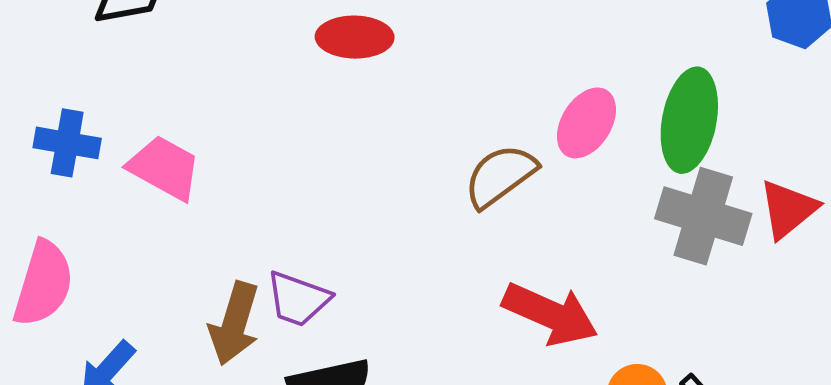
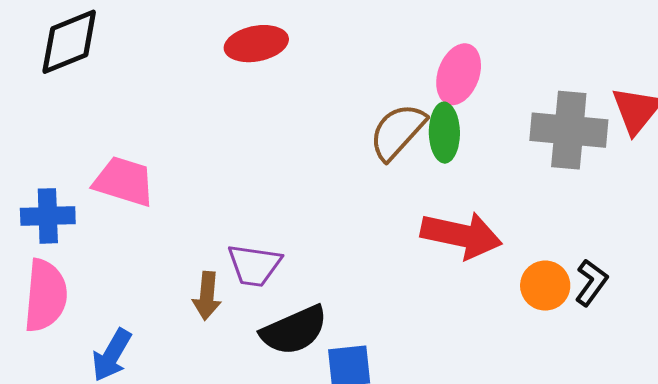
green ellipse: (689, 120) -> (444, 133), moved, size x0.7
blue cross: (67, 143) -> (48, 216), moved
brown arrow: (234, 323) -> (207, 296), size x0.7

